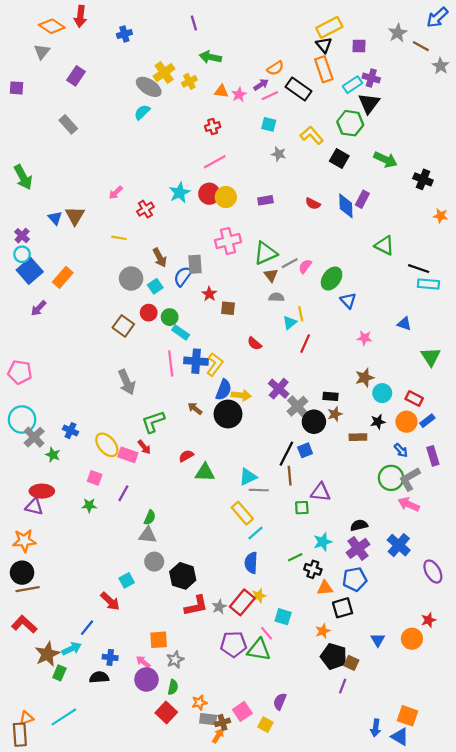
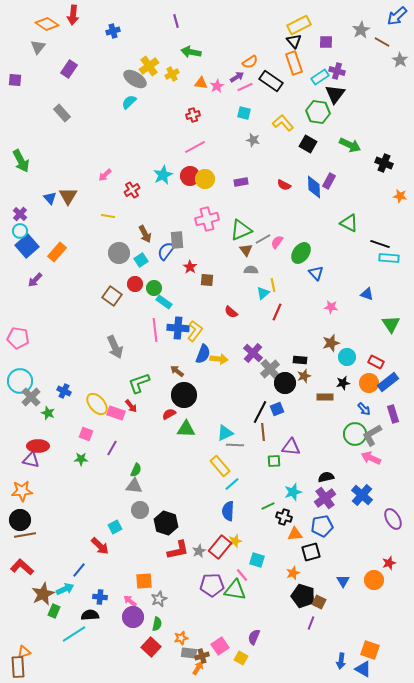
black circle: (228, 414) -> (184, 395), moved
blue rectangle: (427, 421) -> (388, 382), size x1.5
cyan line: (64, 717) -> (74, 634), moved

